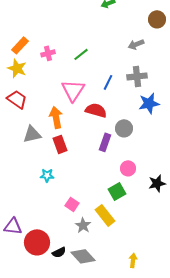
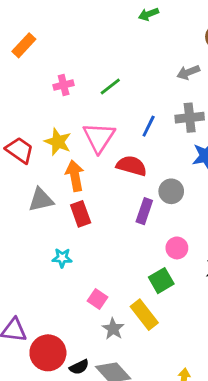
orange rectangle: (20, 45) -> (24, 45), moved
yellow star: (17, 68) -> (58, 142), moved

